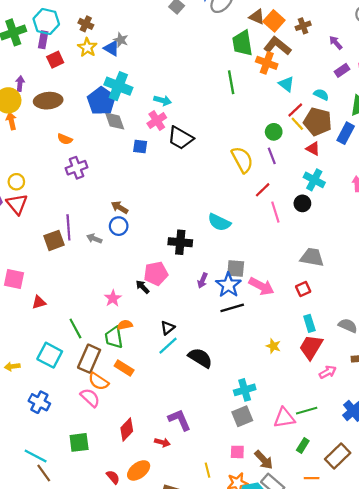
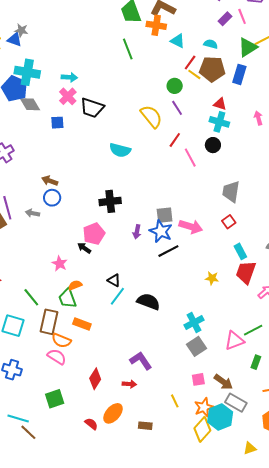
red triangle: (313, 149) -> (220, 104), moved
cyan semicircle: (219, 222) -> (120, 150), moved
gray trapezoid: (312, 257) -> (231, 192), turned -80
black triangle: (168, 328) -> (114, 280), turned -40

